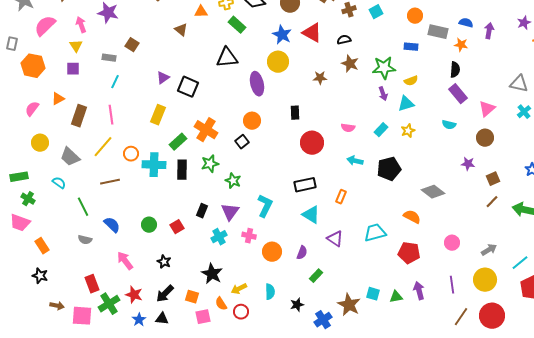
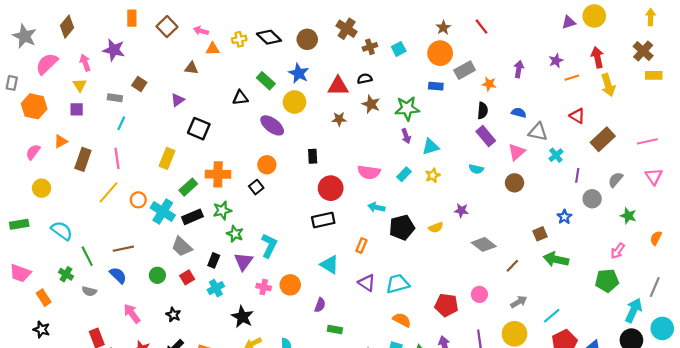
orange circle: (415, 16) -> (440, 53), size x1.5
blue semicircle: (466, 23) -> (519, 113), moved
green rectangle: (237, 25) -> (266, 81), moved
brown triangle: (181, 30) -> (191, 68), turned -32
gray rectangle: (438, 32) -> (465, 70), turned -42
red triangle: (312, 33) -> (338, 86), moved, turned -30
black triangle: (227, 58) -> (240, 98), size x0.7
purple triangle: (163, 78) -> (178, 100), moved
yellow semicircle: (411, 81) -> (436, 227), moved
purple ellipse: (257, 84) -> (272, 125), turned -40
gray triangle: (519, 84) -> (538, 132), moved
pink semicircle: (348, 128) -> (369, 172), size x1.5
orange cross: (206, 130) -> (218, 174), turned -30
gray trapezoid: (70, 157) -> (182, 247), moved
purple star: (468, 164) -> (461, 210), moved
cyan cross: (154, 165) -> (163, 212), turned 30
black pentagon: (389, 169) -> (402, 227), moved
black rectangle: (182, 170) -> (192, 217), turned 66
brown square: (493, 179) -> (540, 234), moved
green star: (233, 181) -> (235, 234), moved
brown line: (110, 182) -> (123, 249), moved
cyan semicircle: (59, 183) -> (62, 231), size x1.5
black rectangle: (305, 185) -> (323, 220), moved
gray diamond: (433, 192) -> (484, 244), moved
green cross: (28, 199) -> (66, 274), moved
brown line: (492, 202) -> (512, 266), moved
cyan L-shape: (265, 206) -> (269, 246), moved
orange semicircle: (412, 217) -> (402, 320), moved
cyan cross: (219, 237) -> (216, 288), moved
purple triangle: (335, 239) -> (367, 283), moved
orange circle: (272, 252) -> (290, 285), moved
red pentagon: (409, 253) -> (446, 305), moved
black star: (212, 274) -> (242, 317), moved
green rectangle: (316, 276) -> (335, 330), turned 56

